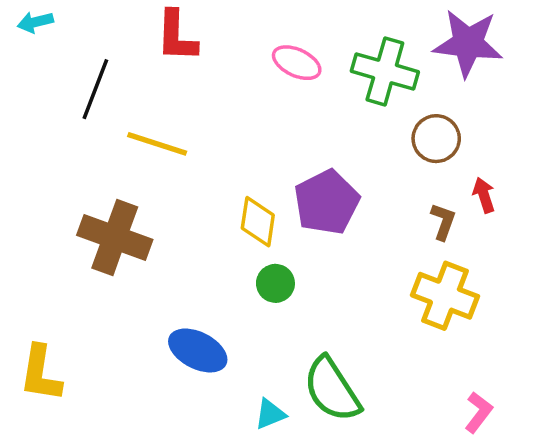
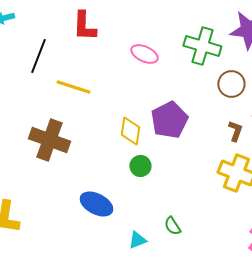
pink ellipse: (297, 63) -> (144, 54), moved
green semicircle: (332, 389) -> (172, 226), size x0.5

